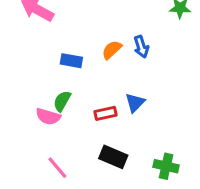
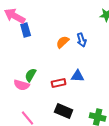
blue rectangle: (71, 61) -> (26, 30), moved, turned 64
blue triangle: (135, 103) -> (78, 76), turned 48

